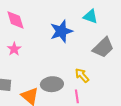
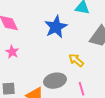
yellow arrow: (82, 75) -> (76, 60), moved

